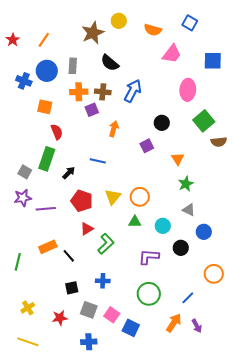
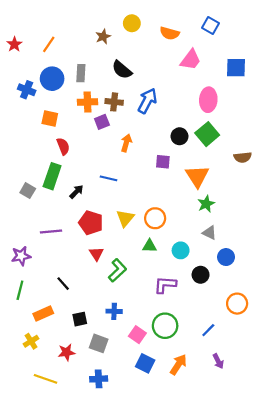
brown star: (93, 33) -> (103, 37), size x0.6
green square: (204, 121) -> (207, 134), moved
purple square: (147, 146) -> (163, 162), turned 32
orange triangle: (178, 159) -> (197, 176), size x1.6
purple star: (23, 198) -> (21, 256), moved
red triangle: (87, 229) -> (96, 254), turned -32
orange rectangle: (48, 247) -> (43, 314), moved
black line: (69, 256) -> (63, 284), moved
pink square: (112, 315) -> (137, 335), moved
orange arrow: (174, 323) -> (178, 364), moved
yellow line: (28, 342) -> (45, 379), moved

